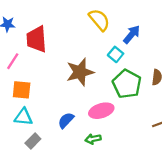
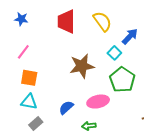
red trapezoid: (36, 39) -> (66, 22), moved

